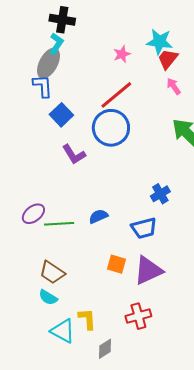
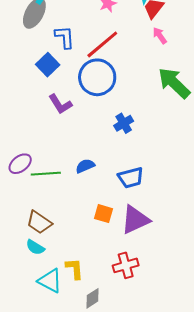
blue L-shape: (43, 86) -> (65, 37), moved
blue cross: (160, 194) -> (124, 123), moved

